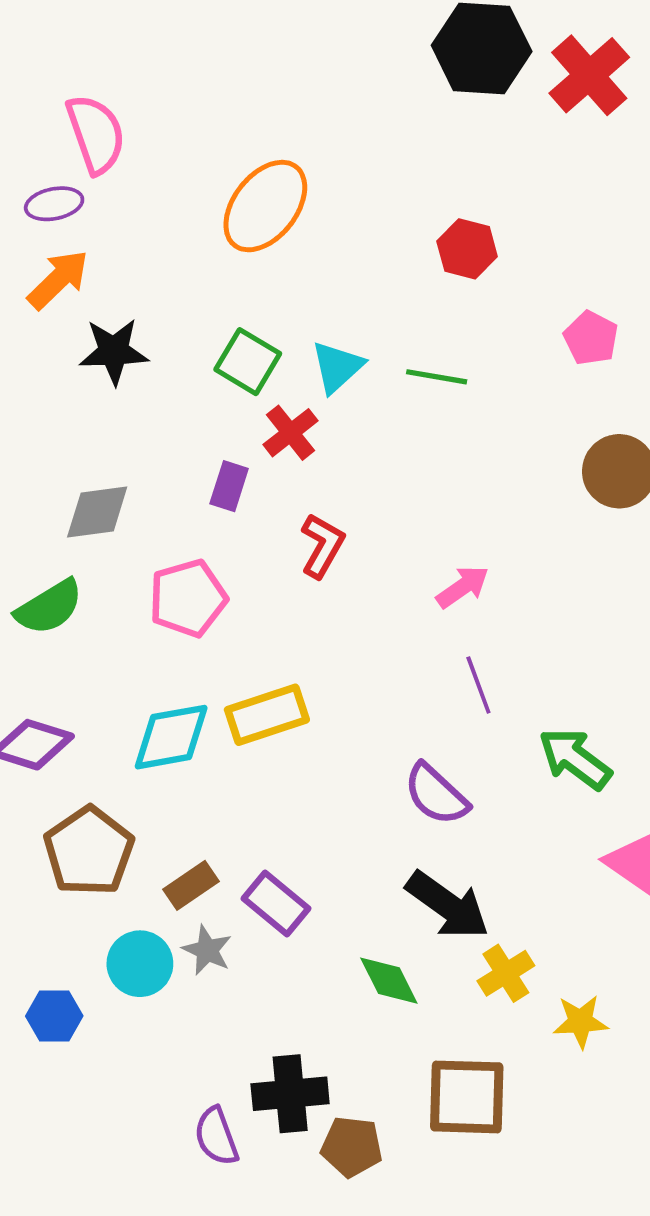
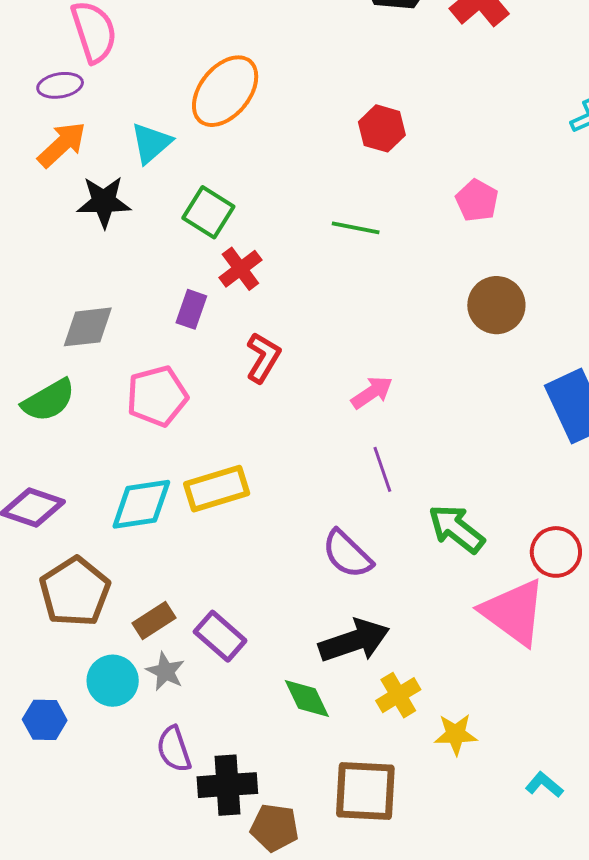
cyan triangle: (337, 367) -> (151, 143), moved
black arrow: (448, 905) -> (354, 641), turned -56
purple semicircle: (216, 1136) -> (174, 749), moved

